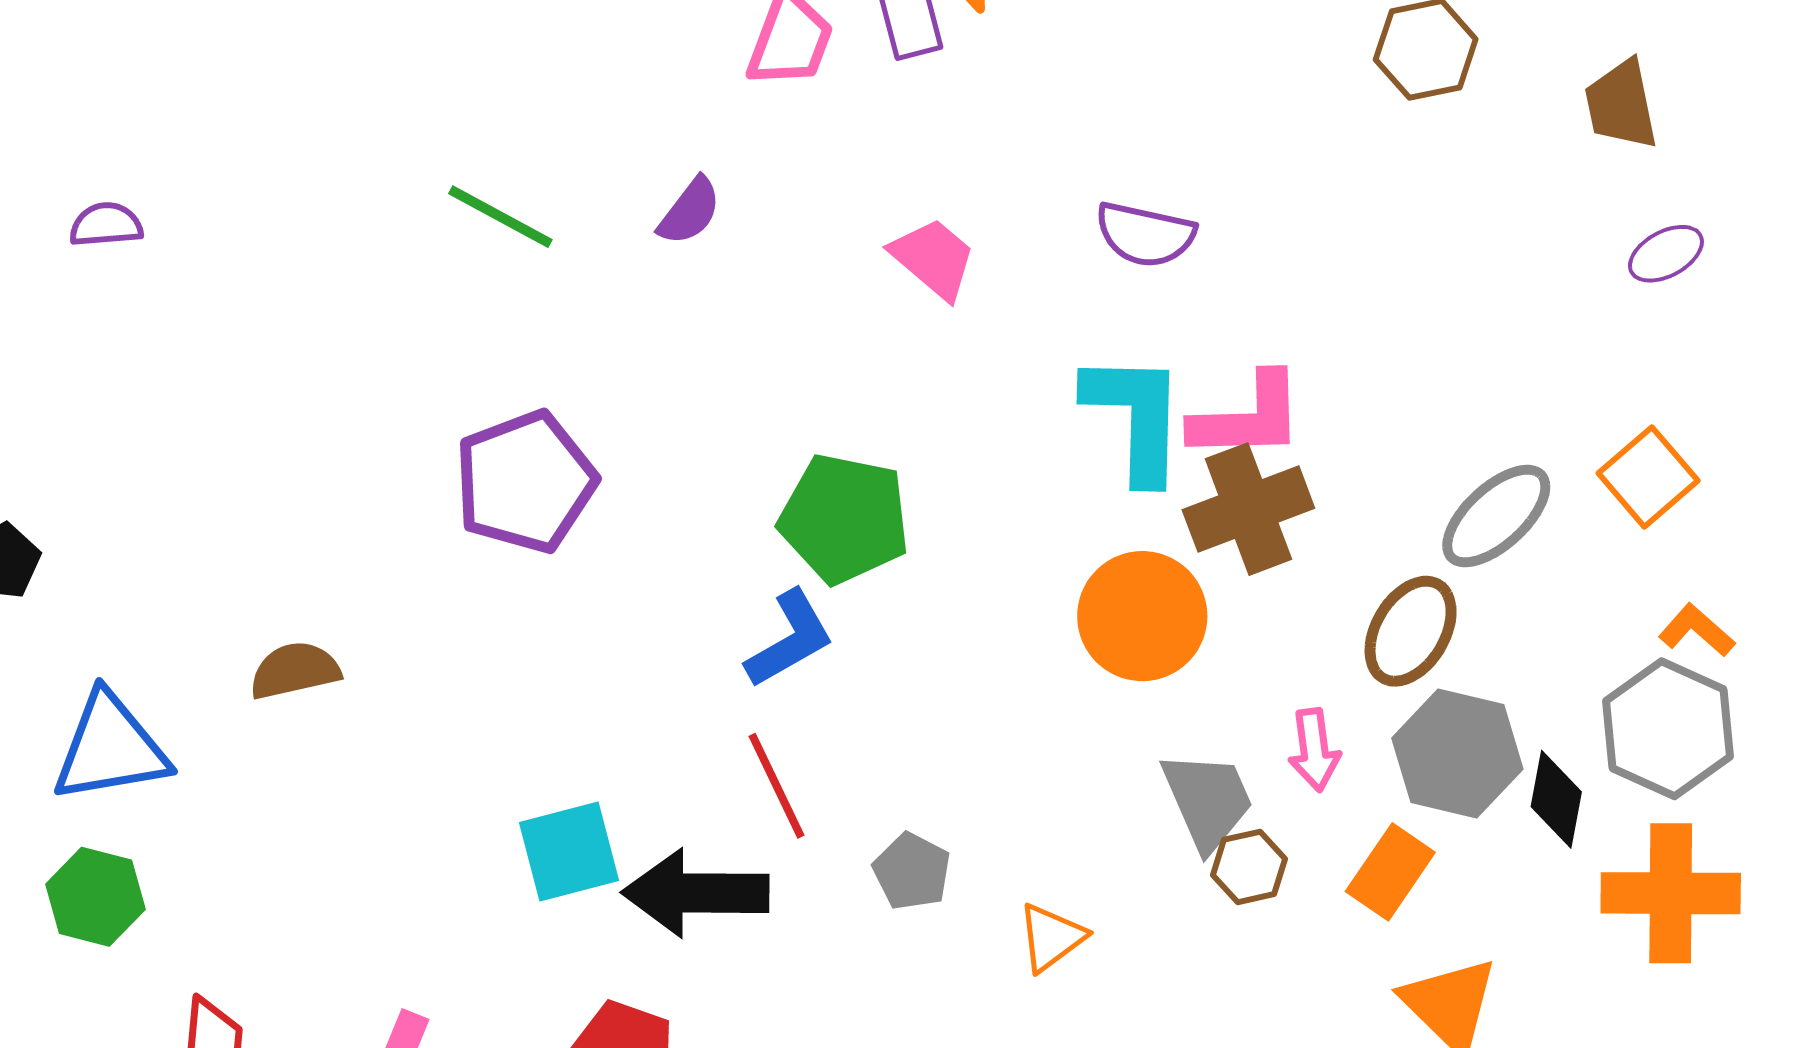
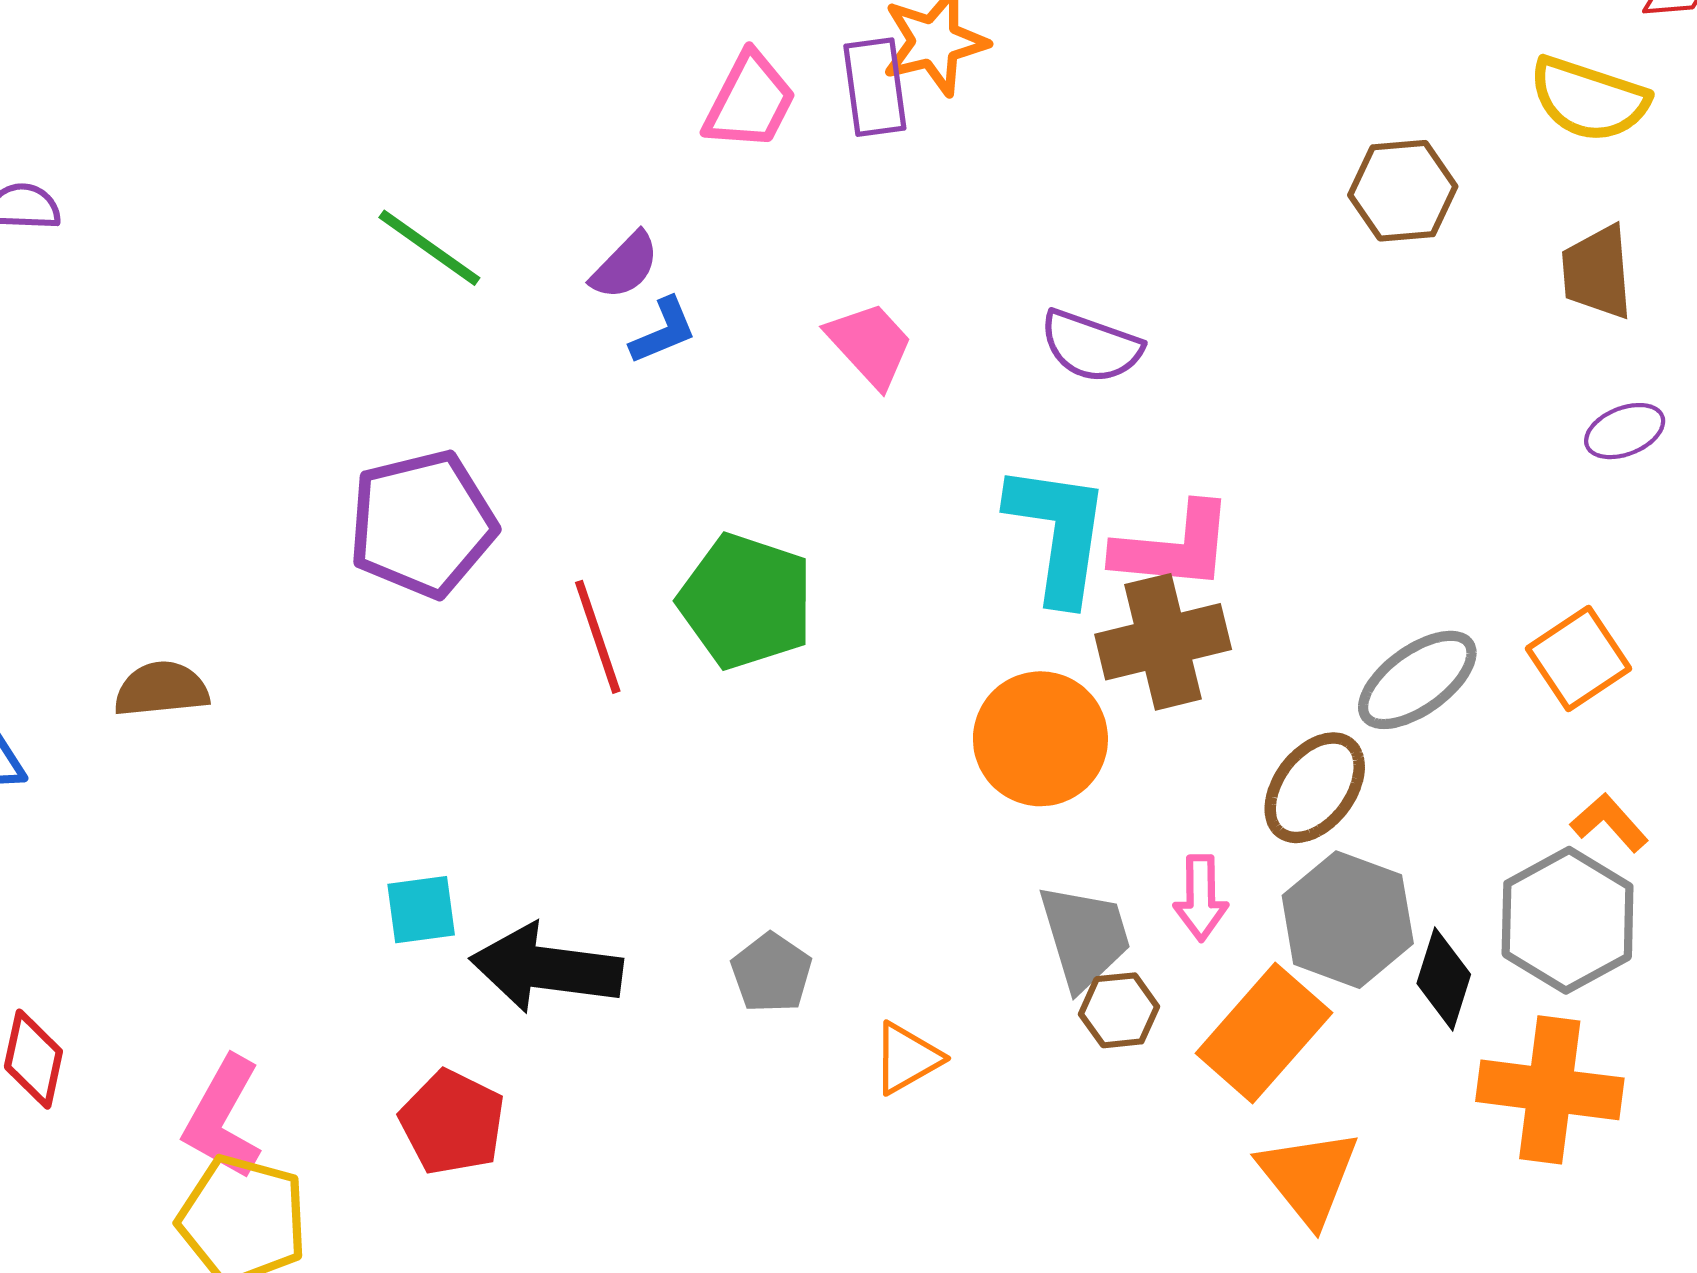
blue L-shape: (790, 639) -> (663, 331), moved, size x0.7
red line: (777, 786) -> (598, 637), moved
cyan square: (569, 851) -> (421, 910), size x0.7
orange rectangle: (1390, 872) -> (1264, 1033), size x1.4

